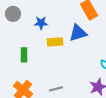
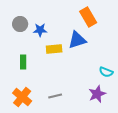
gray circle: (13, 14) -> (20, 24), moved

